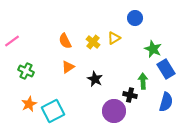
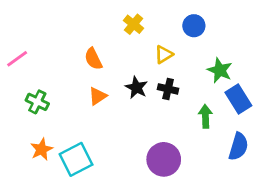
yellow cross: (93, 42) -> (134, 24), moved
black star: (95, 79) -> (136, 88), moved
black cross: (130, 95) -> (168, 89), moved

